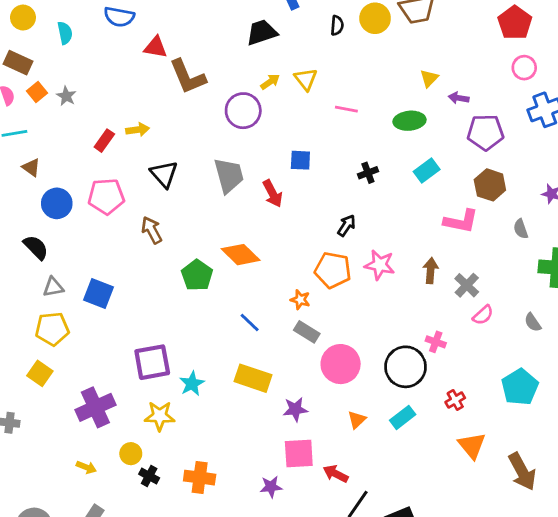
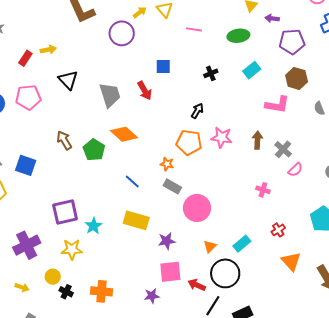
gray trapezoid: (229, 175) -> (110, 95), moved
brown arrow: (152, 230) -> (64, 140), moved
black circle: (405, 367) -> (225, 273), moved

